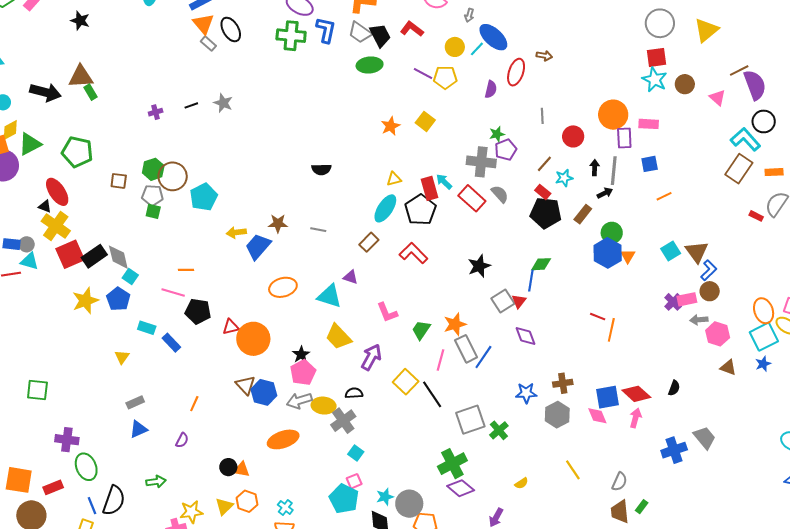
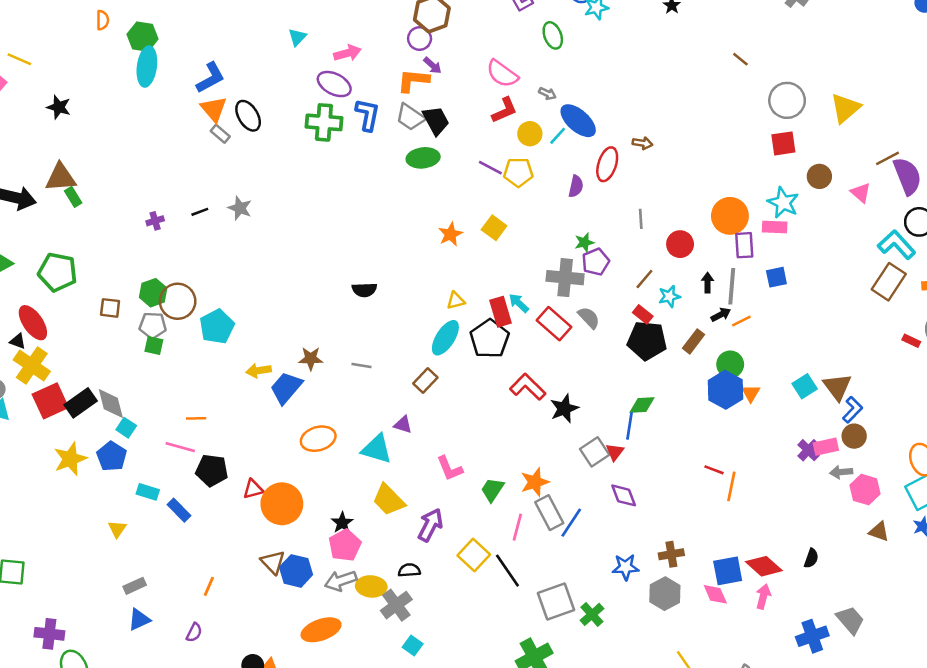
gray arrow: (469, 15) -> (548, 94), turned -80
red L-shape: (412, 29) -> (504, 110), moved, turned 120
cyan star: (655, 80) -> (783, 203), moved
orange line: (664, 196) -> (741, 321), moved
red L-shape: (413, 253) -> (528, 387), moved

